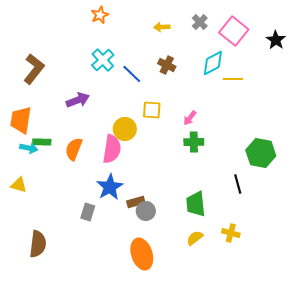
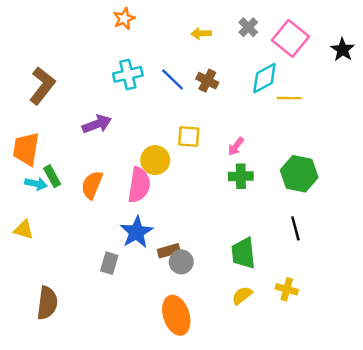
cyan cross: (103, 60) -> (128, 74), turned 30
blue line: (132, 74) -> (173, 79), moved
green rectangle: (42, 142) -> (52, 176), turned 60
green hexagon: (261, 153) -> (299, 174), moved

